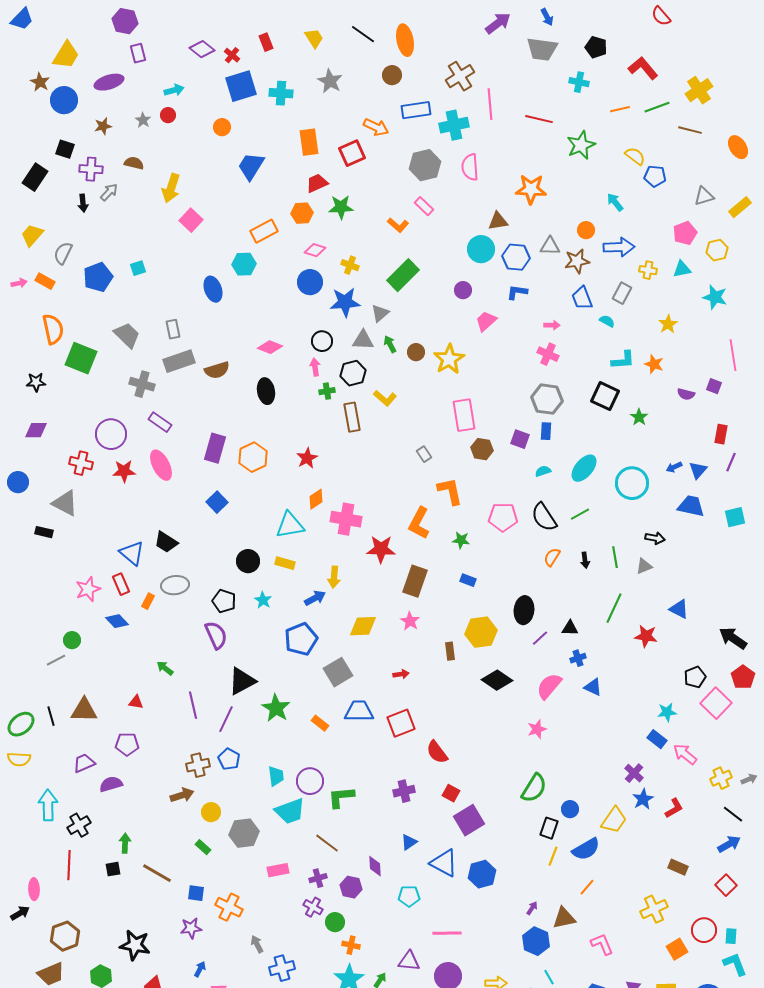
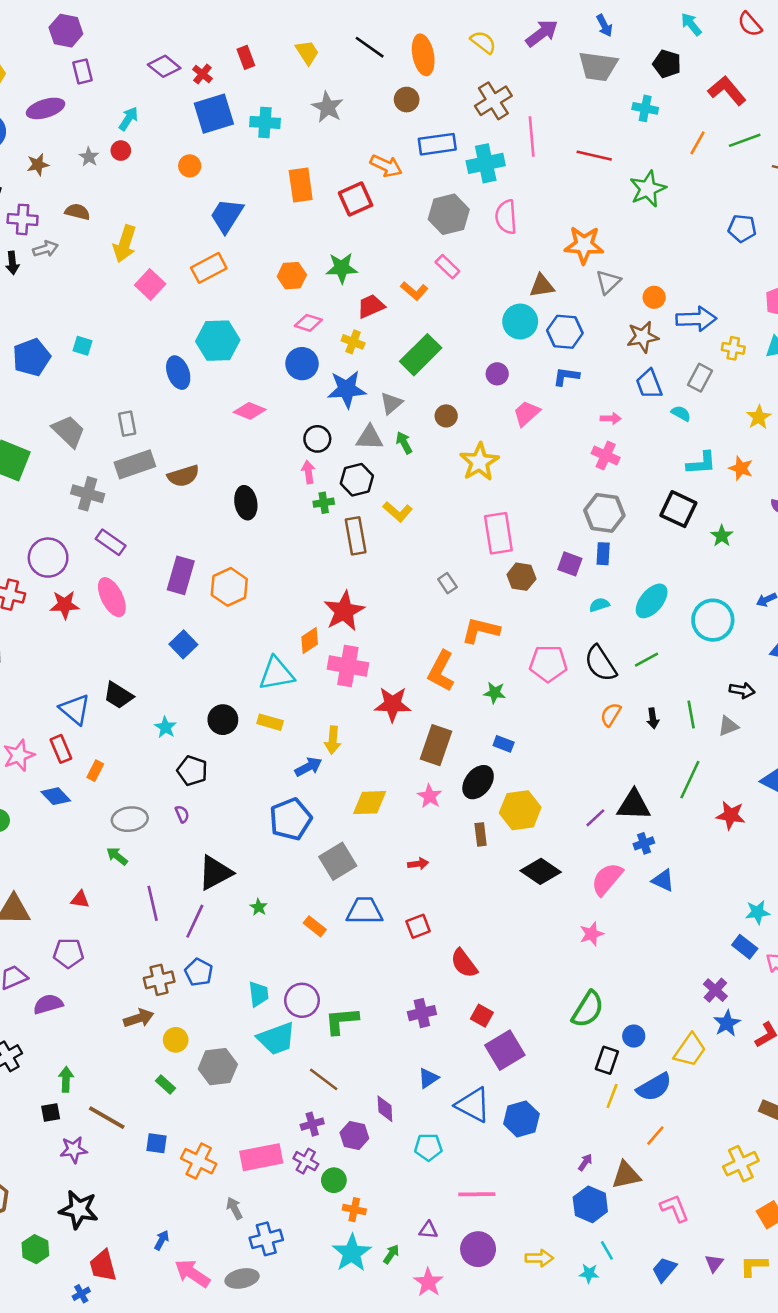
cyan arrow: (174, 90) -> (128, 119), turned -42
orange line: (620, 109) -> (698, 143), turned -48
yellow semicircle: (635, 156) -> (483, 42), moved
red trapezoid: (317, 183) -> (371, 306), moved
gray arrow: (109, 192) -> (46, 249), turned 30
cyan arrow: (615, 202) -> (691, 24), moved
orange rectangle: (264, 231) -> (209, 268), moved
gray triangle: (550, 246) -> (608, 282), moved, turned -45
cyan hexagon: (244, 264) -> (218, 341), size x1.4
cyan square: (138, 268) -> (83, 346), turned 35
pink diamond: (270, 347) -> (250, 411), moved
brown circle: (416, 352) -> (446, 416), moved
red star: (307, 458) -> (344, 611), moved, size x1.5
orange L-shape: (450, 491) -> (481, 630), turned -64
gray ellipse: (175, 585) -> (130, 819), moved
cyan star: (263, 600) -> (165, 727), moved
black ellipse: (524, 610) -> (478, 782), moved, turned 32
black triangle: (570, 628) -> (634, 805), size x1.6
purple semicircle: (216, 635) -> (182, 814), size x0.5
green star: (276, 708) -> (259, 907), size x0.5
red square: (401, 723) -> (418, 926), size x0.7
pink rectangle: (278, 870) -> (261, 1157), moved, size x1.5
purple star: (191, 928) -> (74, 1150), moved
purple triangle: (409, 961) -> (428, 1230), size x0.7

